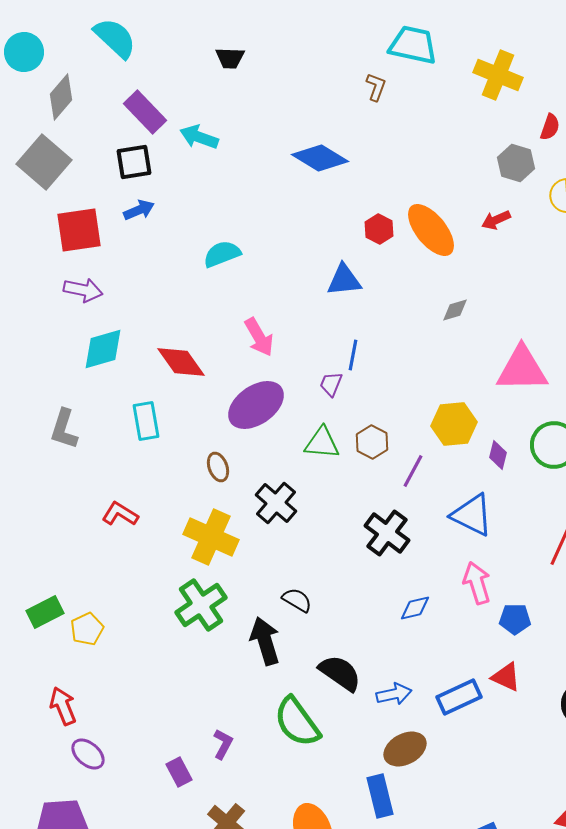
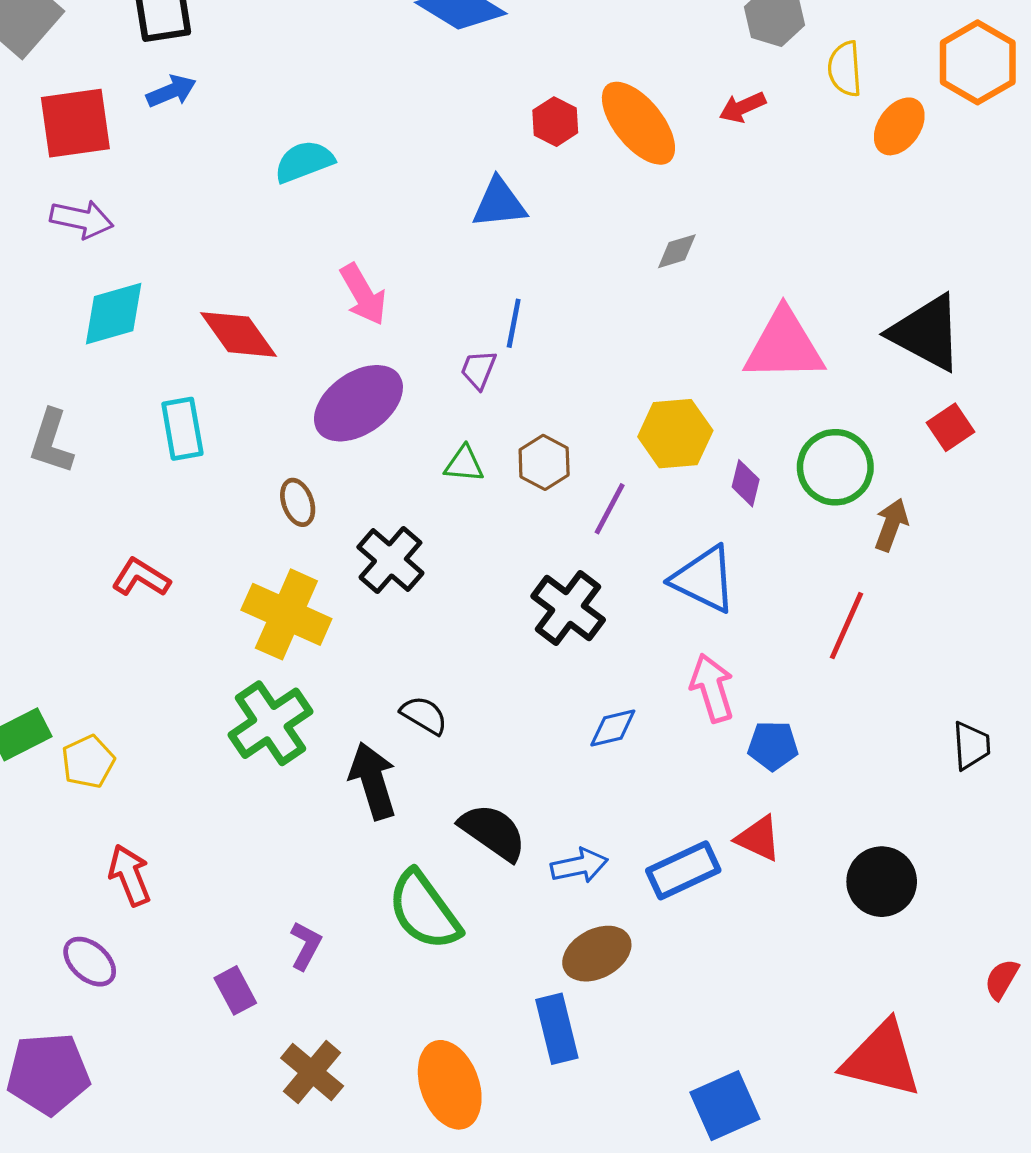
green triangle: (322, 443) -> (464, 464), size x0.7
red arrow: (63, 706) -> (130, 875), moved

